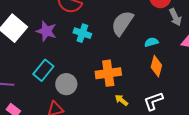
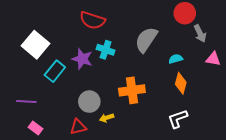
purple star: (46, 31) -> (82, 59), moved
cyan rectangle: (43, 70) -> (55, 71), moved
yellow arrow: (121, 100) -> (107, 118), moved, turned -56

